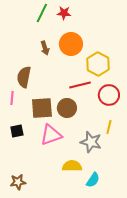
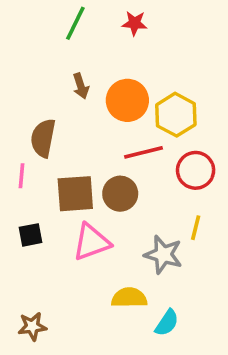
red star: (64, 13) -> (135, 23), moved
orange circle: (71, 44) -> (127, 100), moved

